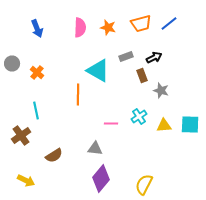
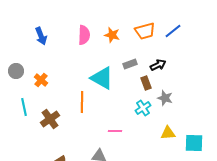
cyan line: (36, 110) -> (24, 107), moved
cyan cross: (139, 116) -> (143, 108), moved
cyan square: (190, 124) -> (194, 143), moved
brown cross: (21, 136) -> (50, 119), moved

